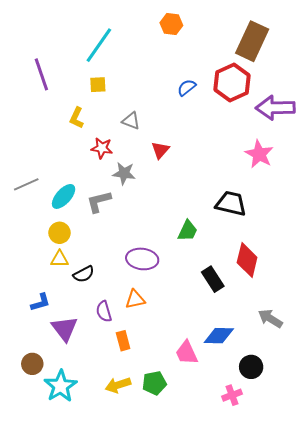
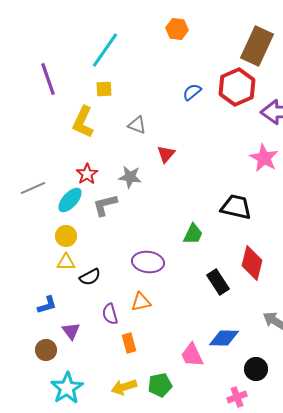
yellow L-shape: (77, 118) -> (83, 122), size x1.5
red star: (102, 148) -> (87, 174), moved, turned 30
purple triangle: (65, 329) -> (71, 331), size x0.7
brown circle: (32, 364) -> (46, 350), moved

